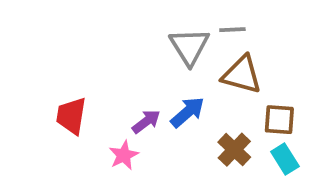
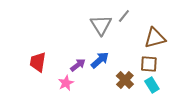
gray line: (232, 30) -> (124, 16), turned -48
brown triangle: (242, 75) -> (155, 38), moved, turned -30

